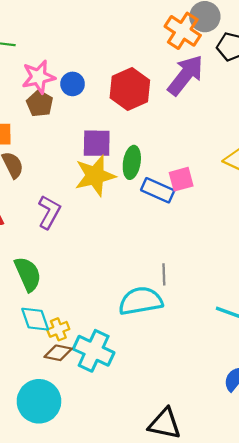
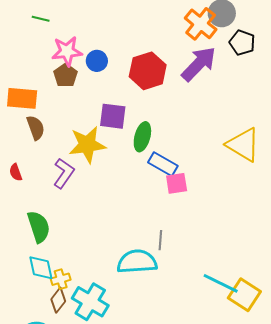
yellow star: (95, 176) -> (87, 145), moved
pink square: (181, 179) -> (177, 183), moved
brown diamond: (58, 353) -> (58, 300), turned -70

